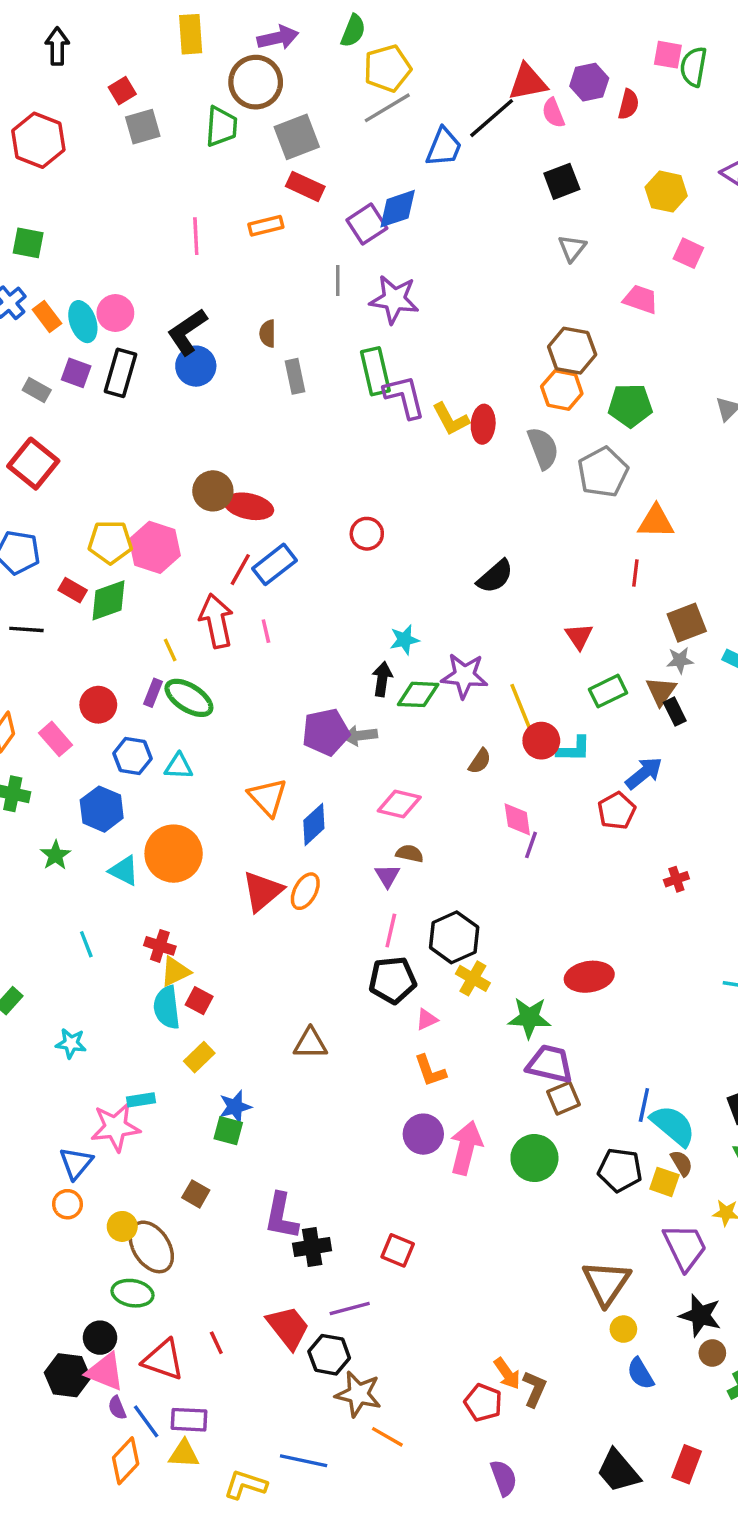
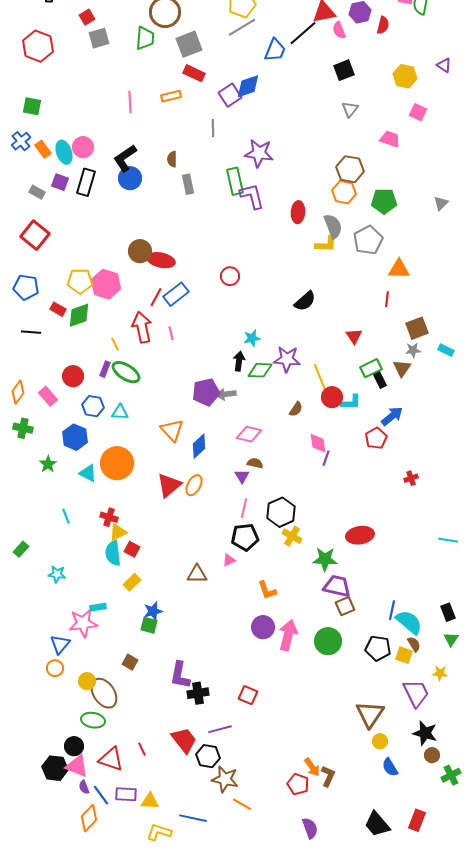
purple star: (394, 299) -> (259, 153), moved
yellow L-shape: (451, 419) -> (326, 244), moved, turned -60
black rectangle: (675, 712) -> (380, 380), moved
pink triangle: (427, 1019) -> (229, 560), moved
yellow triangle: (184, 1454) -> (150, 801), moved

